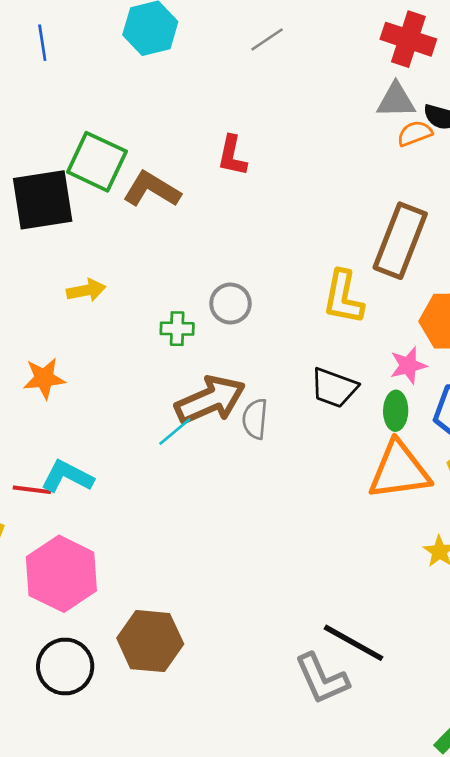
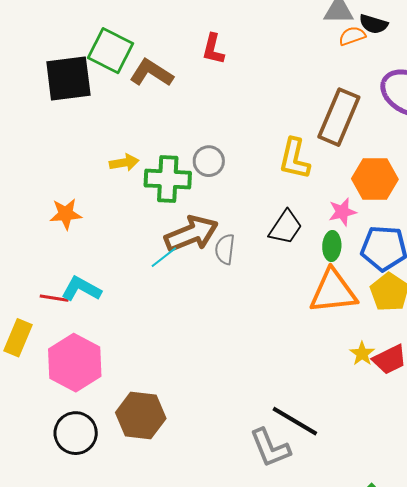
yellow arrow: (86, 290) -> (124, 163), moved
green cross: (177, 329) -> (168, 179), size x1.8
black trapezoid: (334, 388) -> (285, 227), turned -78

